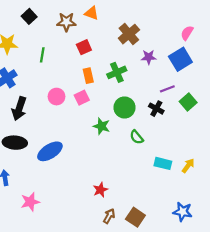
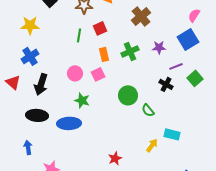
green line: (42, 55) -> (79, 35), moved
purple star: (149, 57) -> (159, 47), moved
green circle: (125, 107) -> (128, 95), moved
green star: (101, 126) -> (82, 100), moved
blue ellipse: (50, 151) -> (69, 123), turned 30
yellow arrow: (188, 166) -> (152, 145), moved

